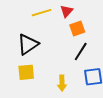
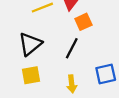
black line: (81, 52) -> (72, 48), moved

